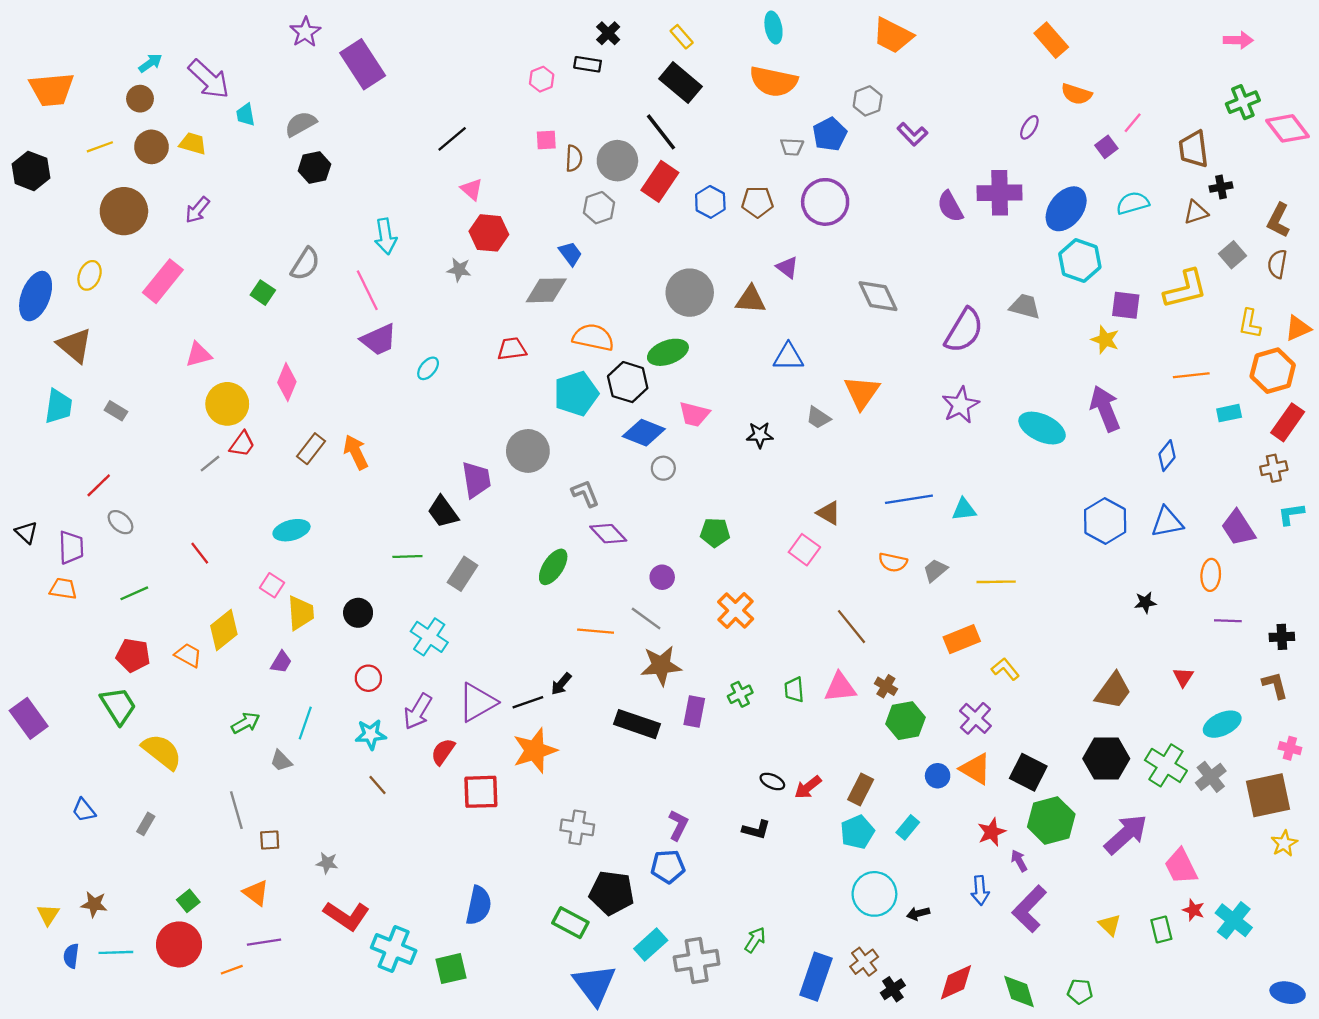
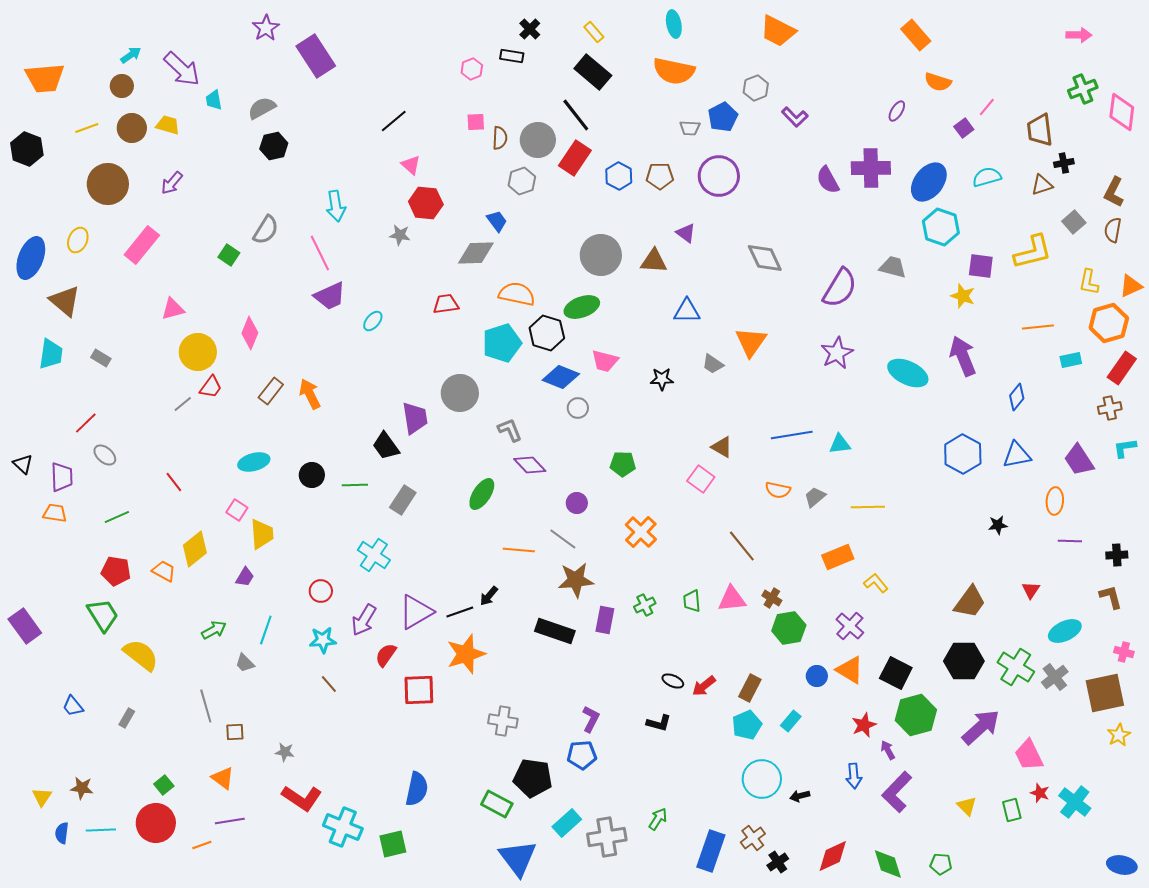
pink diamond: (1288, 128) -> (1122, 112), turned 45
black circle: (358, 613) -> (312, 475), moved

